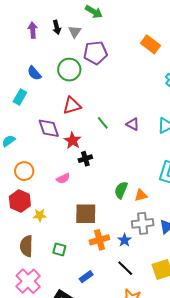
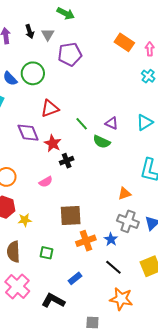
green circle: (69, 70) -> (33, 73), moved
green semicircle: (121, 190) -> (102, 142), moved, turned -84
gray cross: (143, 223) -> (128, 221), turned 30

